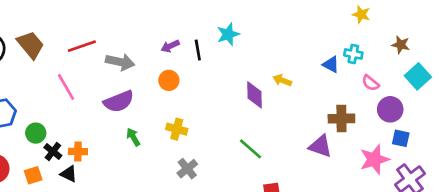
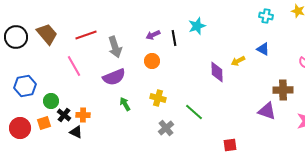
cyan cross: (353, 54) -> (266, 16), moved
gray arrow: (120, 62) -> (115, 47), turned 60
blue triangle: (331, 65) -> (263, 49), moved
yellow arrow: (282, 80) -> (238, 61), turned -48
green line: (251, 149) -> (194, 112), moved
orange square: (33, 175) -> (44, 123), moved

